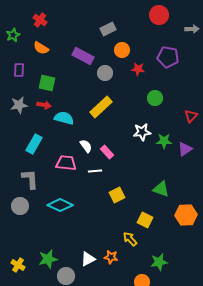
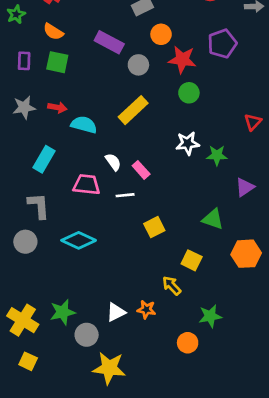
purple pentagon: (168, 57) -> (222, 44), turned -30
red star: (138, 69) -> (182, 60), size x1.5
green square: (47, 83) -> (57, 62), moved
green circle: (155, 98) -> (189, 93), moved
purple triangle: (185, 149) -> (245, 187), moved
yellow cross: (18, 265) -> (23, 320), size x1.6

